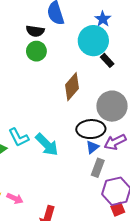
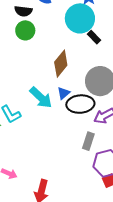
cyan arrow: (47, 145) -> (41, 98), moved
blue triangle: (92, 147) -> (64, 93), moved

